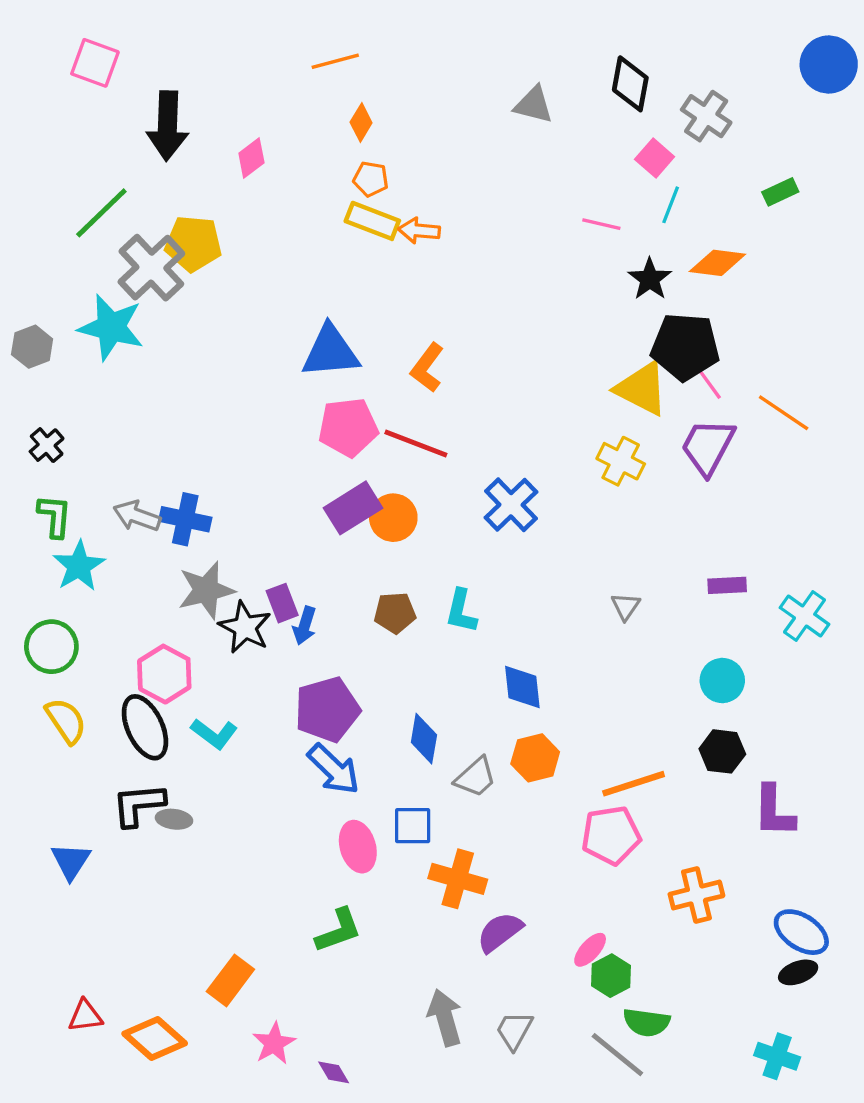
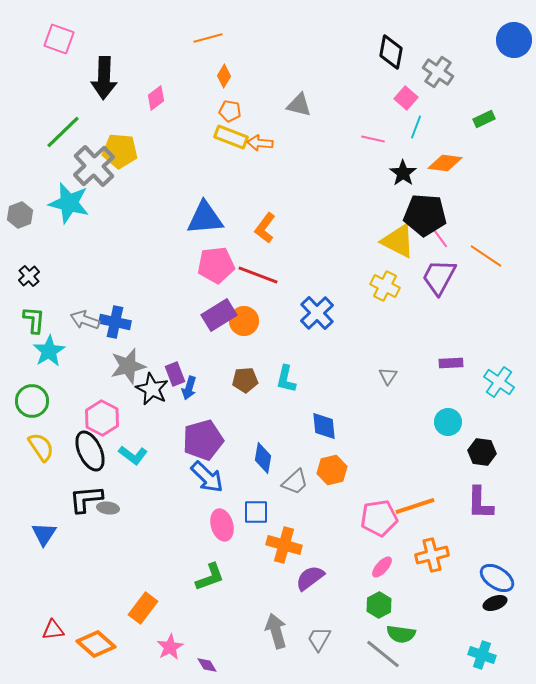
gray triangle: (534, 105) -> (299, 105), moved
black hexagon: (722, 751) -> (482, 452), moved
orange line: (634, 784) -> (415, 506), moved
pink ellipse: (590, 950) -> (382, 567), moved

